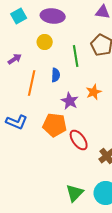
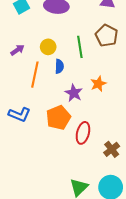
yellow circle: (45, 42) -> (48, 47), moved
orange pentagon: (55, 125) -> (58, 118), turned -30
red ellipse: (79, 140) -> (83, 133), turned 50

